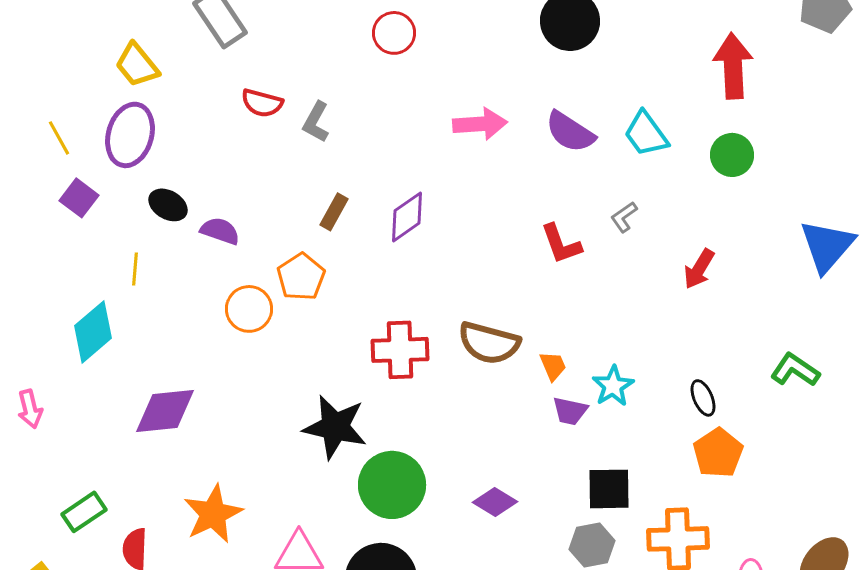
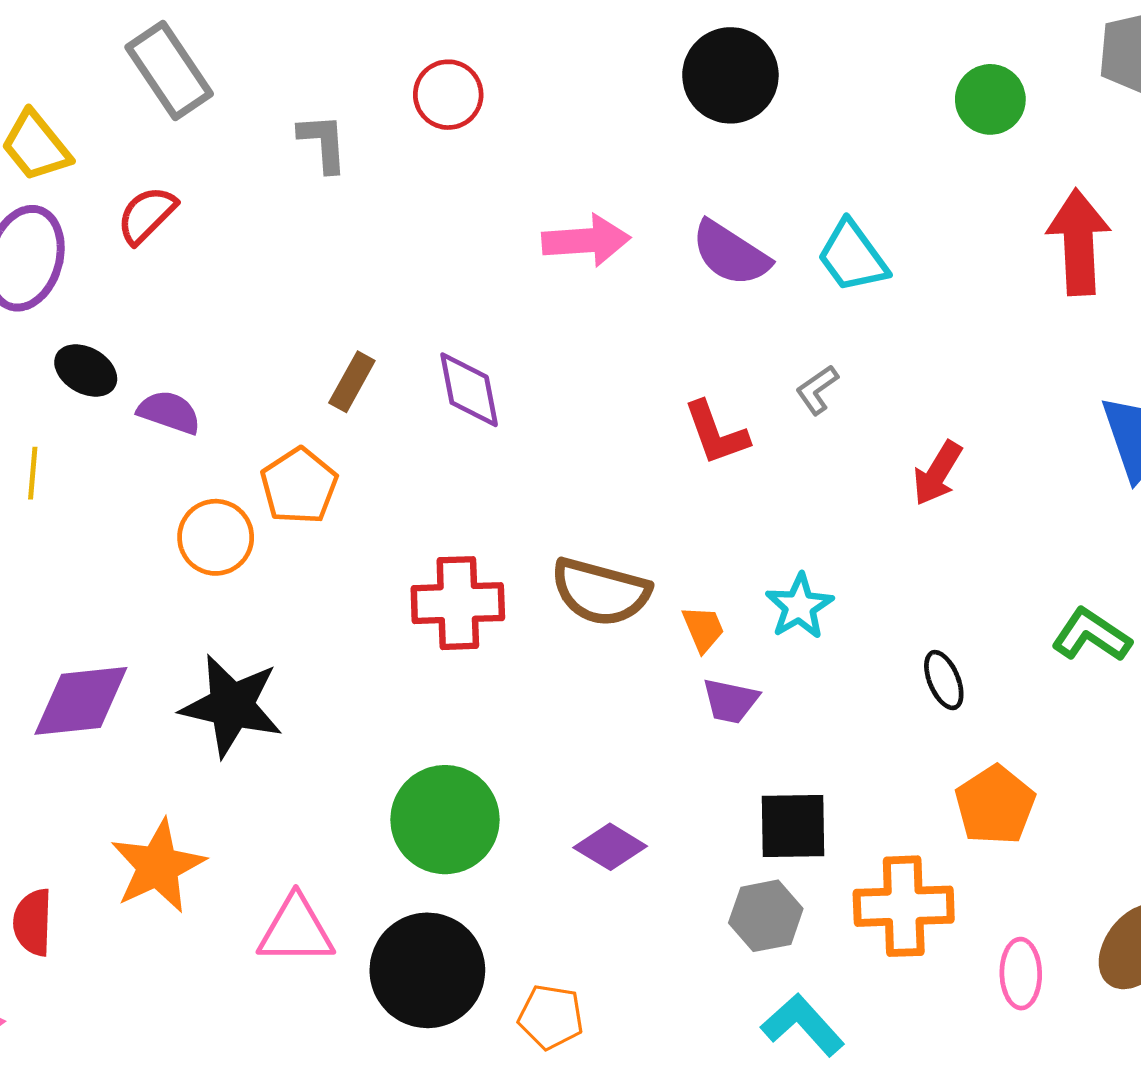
red arrow: (733, 66) -> (1079, 242), moved
red semicircle: (262, 103) -> (147, 215), moved, turned 120
gray L-shape: (316, 122) -> (323, 143), moved, turned 147
green circle: (732, 155) -> (990, 99), moved
purple diamond: (407, 217) -> (469, 390), turned -66
cyan star: (613, 386) -> (799, 606), moved
black star: (335, 427) -> (232, 706), moved
orange pentagon: (718, 453) -> (995, 805), moved

